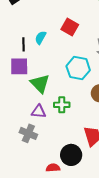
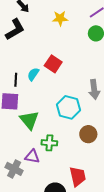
red square: (70, 27) -> (53, 64), moved
purple triangle: (39, 112) -> (32, 156), moved

